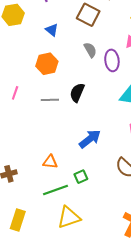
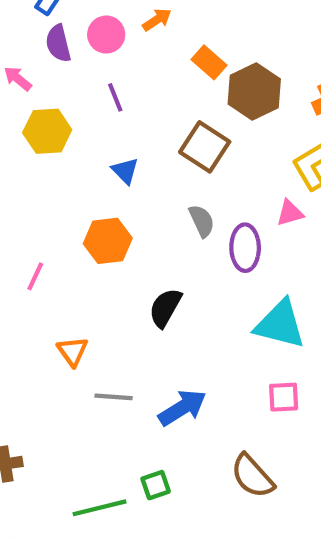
pink line: (15, 93) -> (35, 276), moved
gray line: (50, 100) -> (114, 397), moved
orange triangle: (50, 162) -> (73, 351), moved, turned 42

